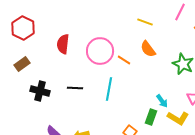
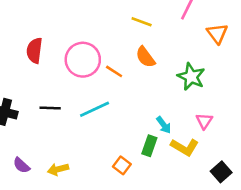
cyan line: (109, 89) -> (95, 109), turned 55

